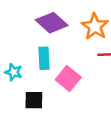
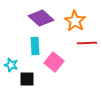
cyan star: (14, 72) -> (11, 65), moved

